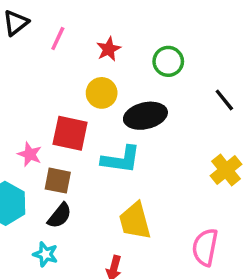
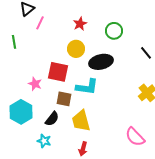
pink line: (58, 39) -> (40, 23), moved
brown square: (58, 181) -> (64, 99), moved
yellow trapezoid: (135, 221) -> (81, 121), moved
pink semicircle: (205, 247) -> (135, 137), turned -55

